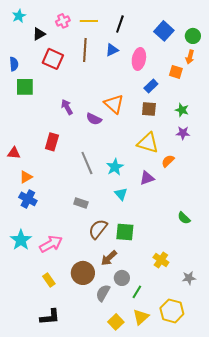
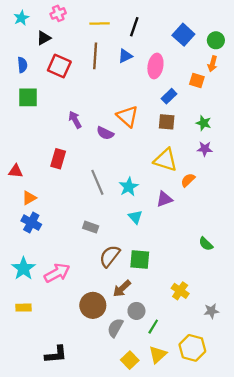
pink cross: (63, 21) -> (58, 13), moved
blue semicircle: (14, 64) -> (22, 65), moved
yellow rectangle: (49, 280) -> (23, 308), moved, turned -56

